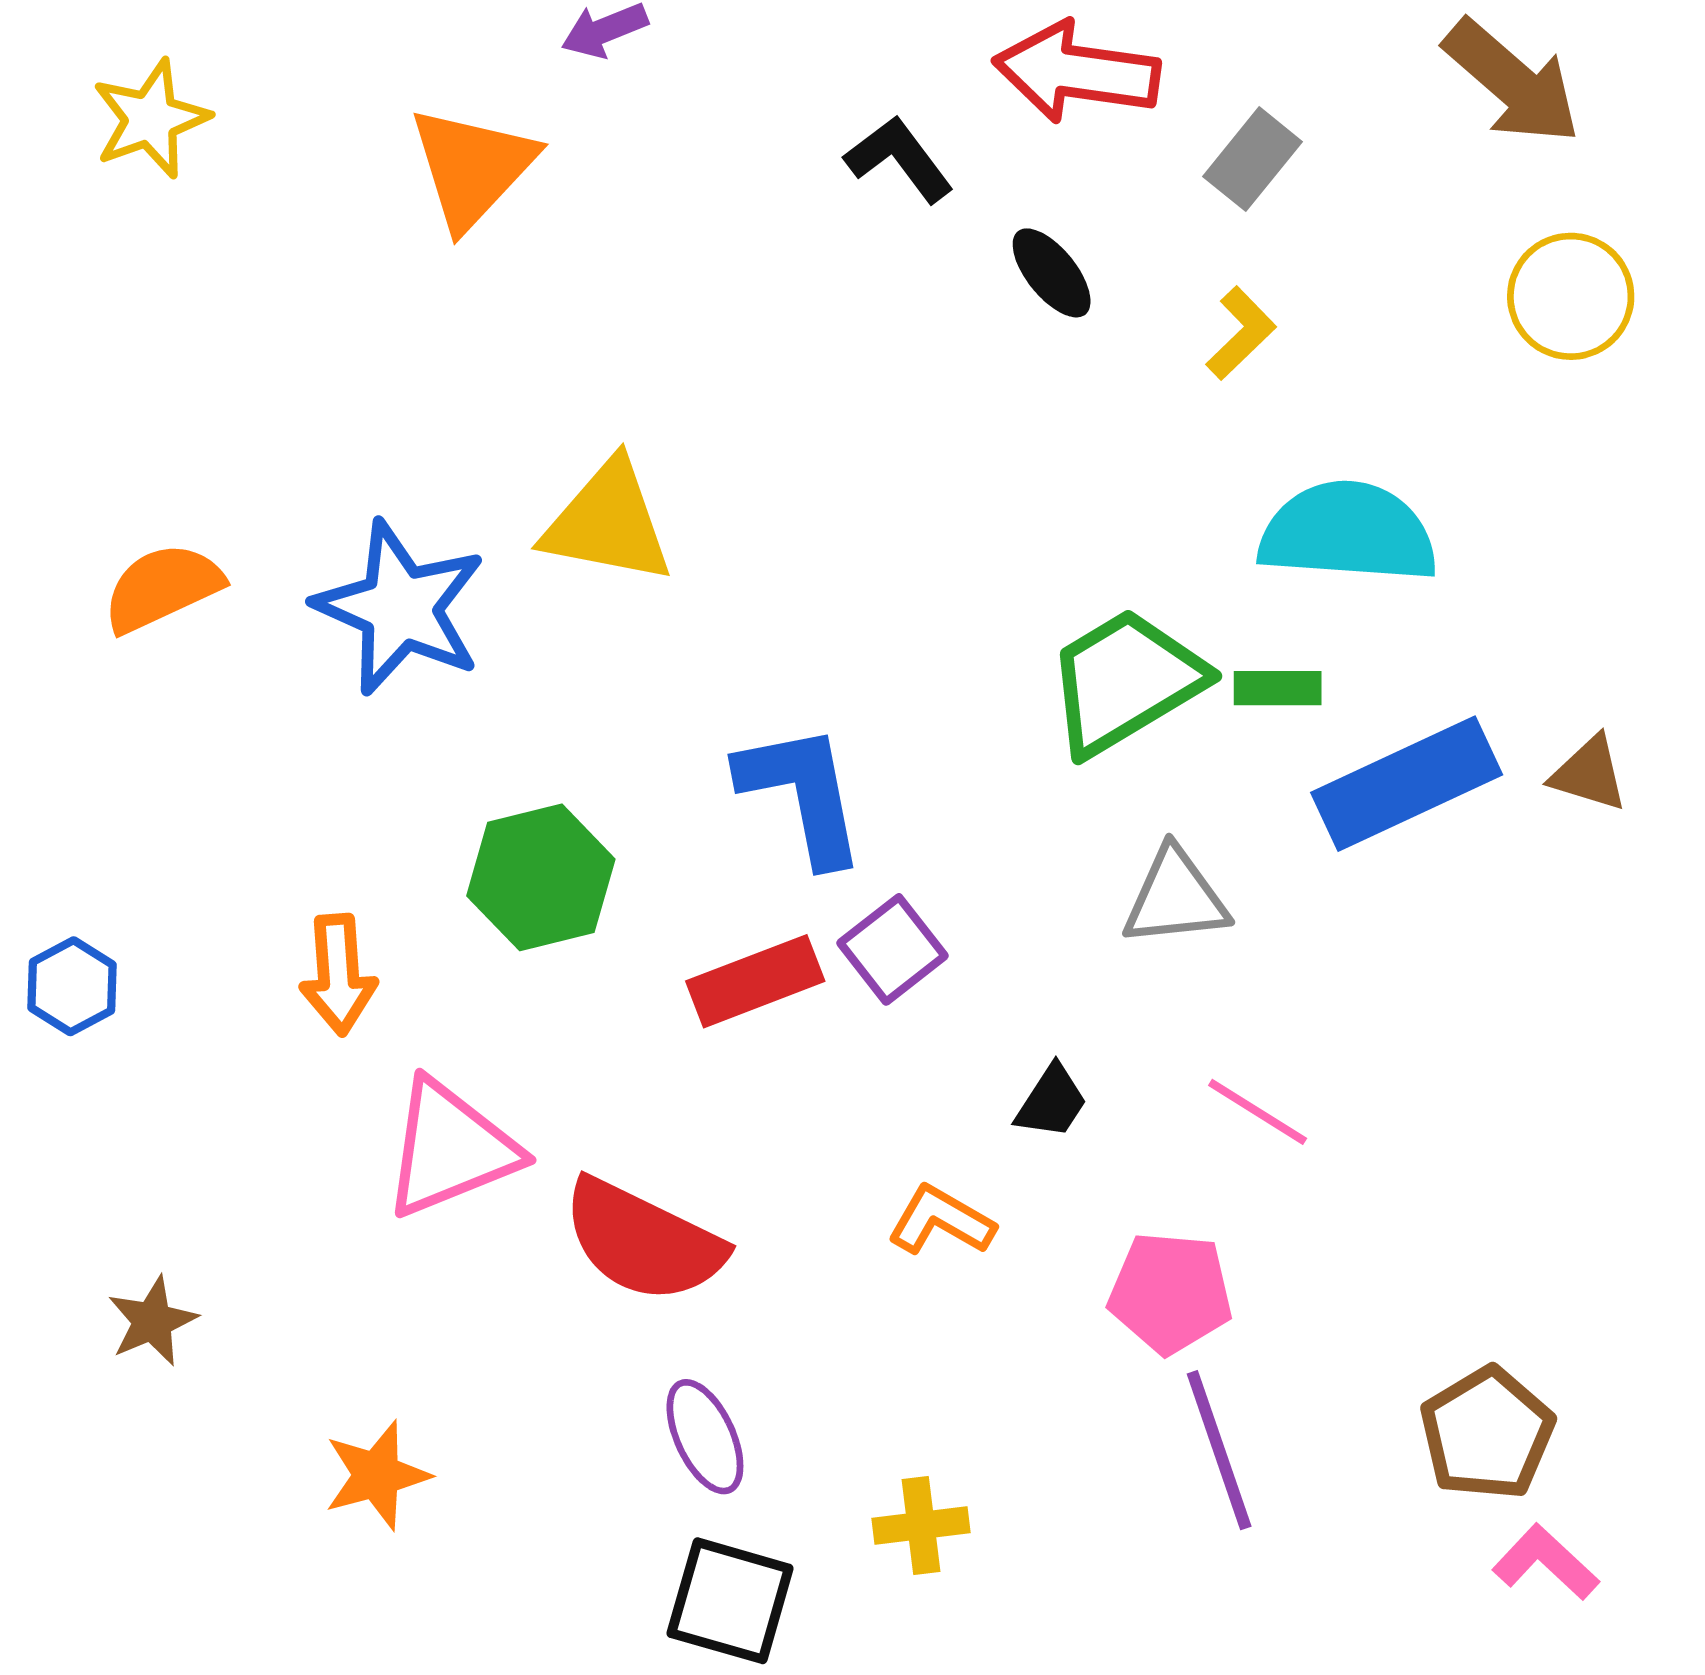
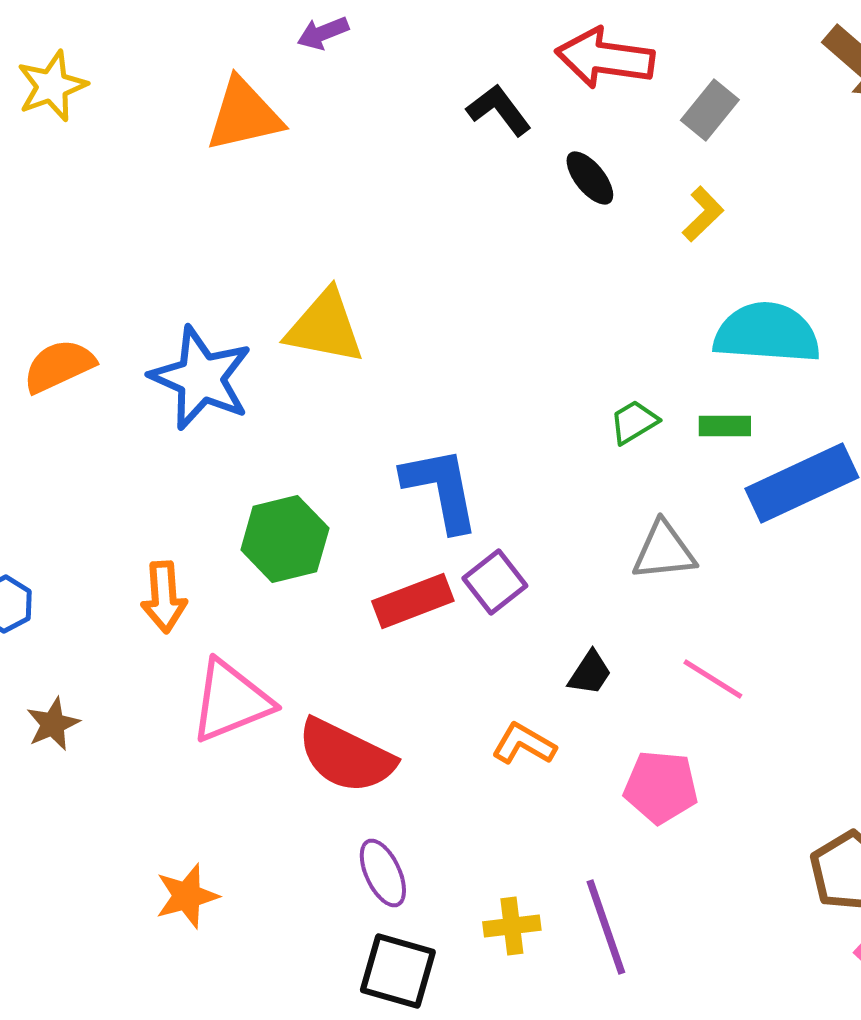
orange triangle: (472, 167) -> (244, 115), turned 34
green trapezoid: (1125, 681) -> (634, 422), size x0.5
brown star: (152, 1321) -> (53, 724), moved
purple line: (1219, 1450) -> (606, 927), moved

